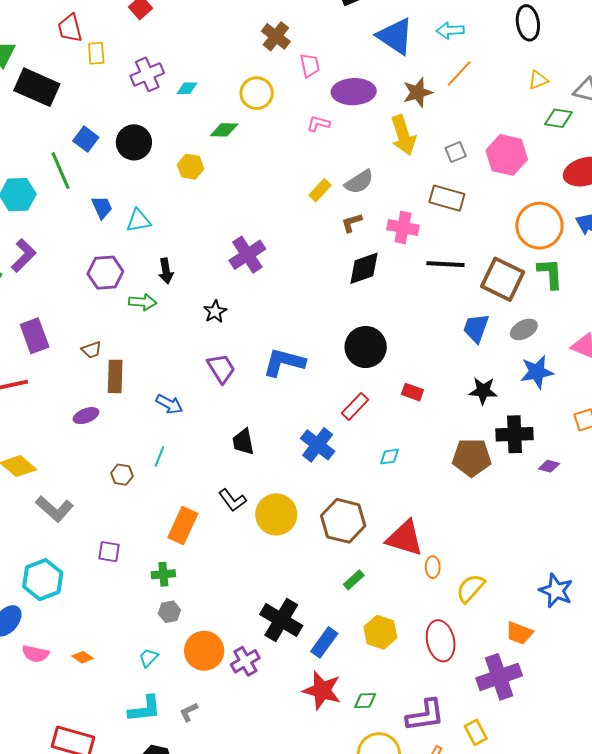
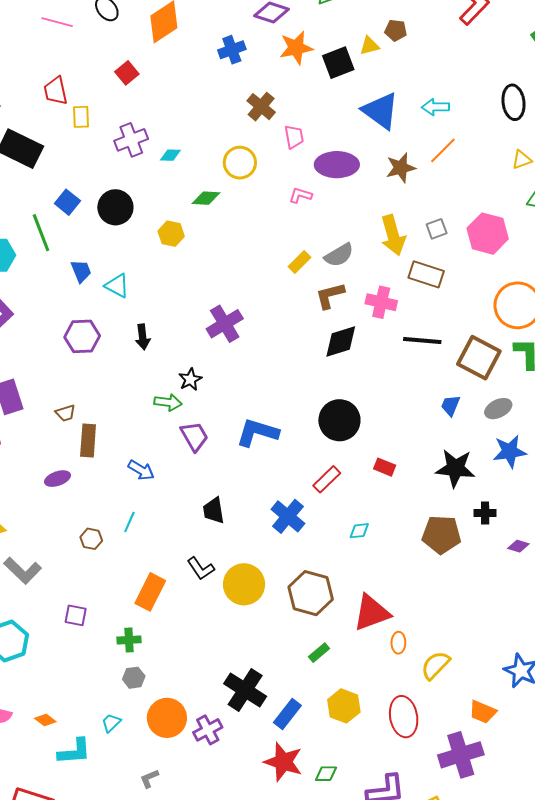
yellow arrow: (403, 135) -> (393, 235), moved
cyan triangle: (139, 221) -> (117, 286), turned 36
brown L-shape: (352, 223) -> (330, 295), size x1.4
green arrow: (143, 302) -> (168, 402), moved
blue trapezoid: (476, 328) -> (450, 405), size x0.7
black star: (483, 391) -> (455, 468), size x1.4
black cross: (515, 434) -> (485, 513), size x0.6
red triangle: (405, 538) -> (372, 613), turned -39
cyan L-shape: (145, 709) -> (74, 752), moved

